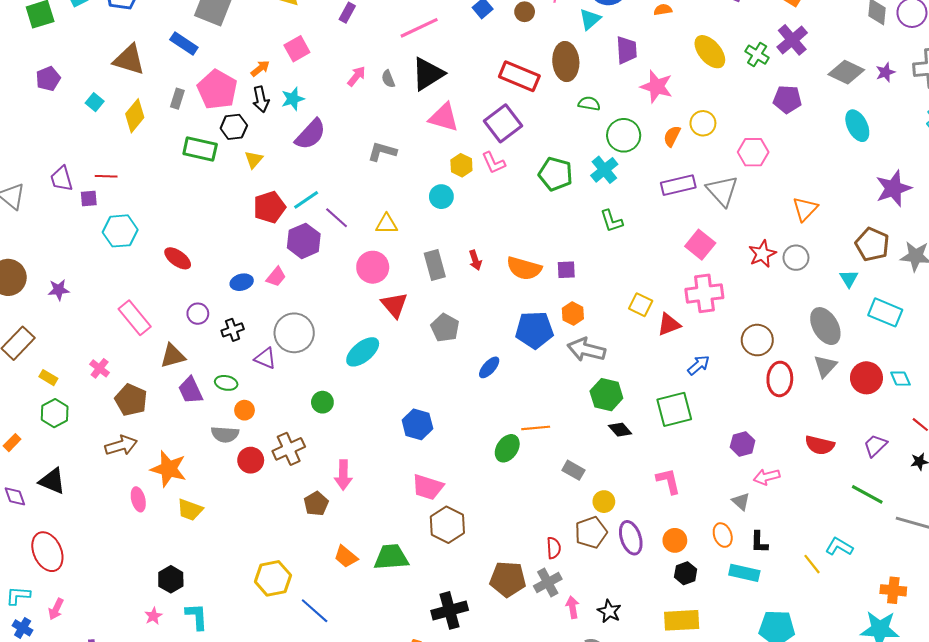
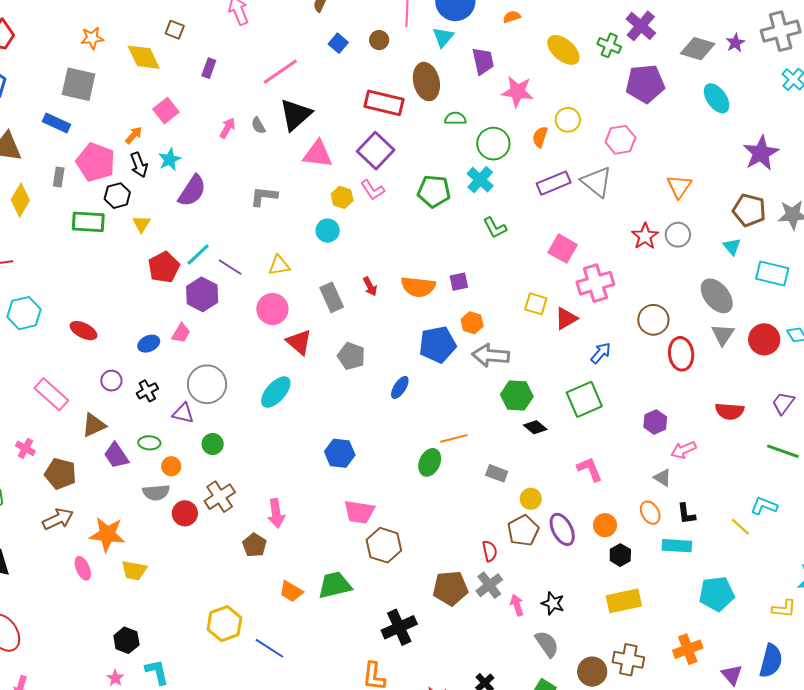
purple pentagon: (787, 99) -> (645, 84), size x1.4
pink square: (700, 245) -> (563, 249), moved
green circle: (322, 402) -> (213, 444), moved

